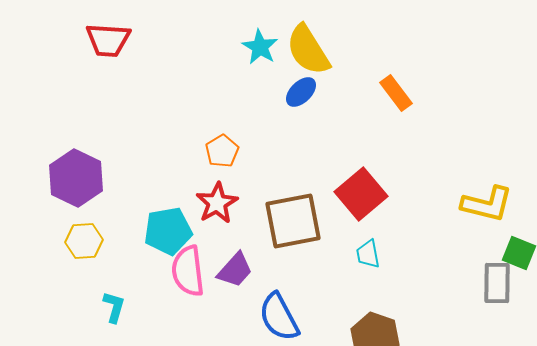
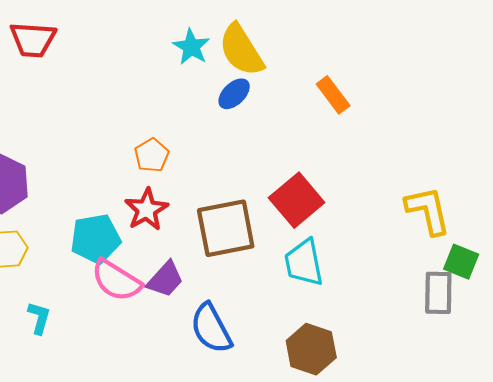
yellow L-shape: (487, 204) -> (428, 211), turned -116
cyan trapezoid: (368, 254) -> (304, 263), size x1.6
pink semicircle: (188, 271) -> (116, 280), turned -51

